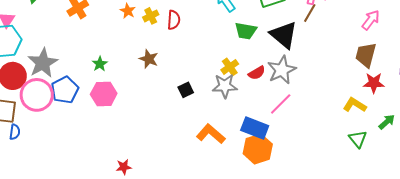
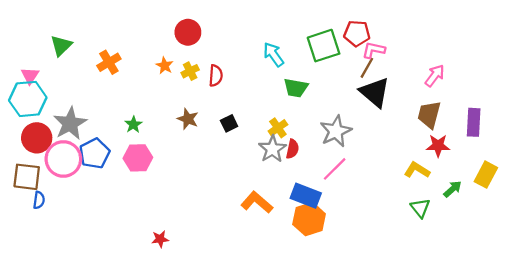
black triangle: (284, 35) -> (375, 92), moved
red semicircle: (257, 73) -> (292, 149), moved, turned -48
gray star: (225, 86) -> (272, 149), turned -30
black square: (186, 90) -> (229, 123), moved

